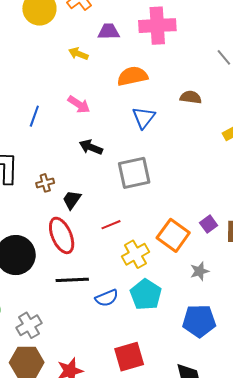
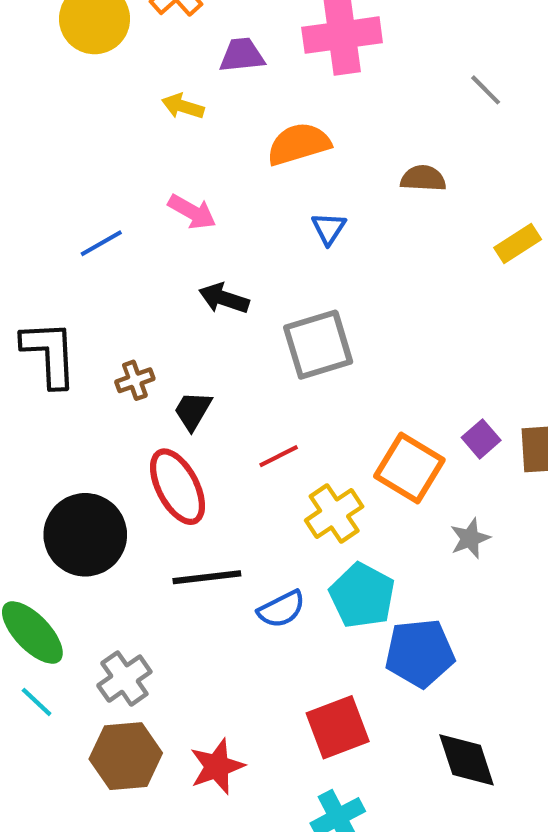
blue line: (34, 116) -> (101, 243), turned 45
blue triangle: (144, 118) -> (329, 228), size x0.7
blue pentagon: (199, 321) -> (420, 653), moved

